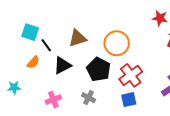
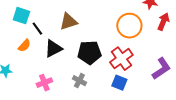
orange circle: (117, 43) -> (129, 26), moved
black pentagon: (99, 69) -> (89, 53), turned -30
blue square: (129, 100) -> (119, 83), turned 35

